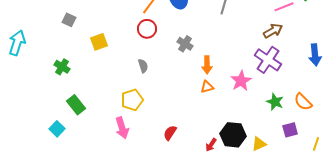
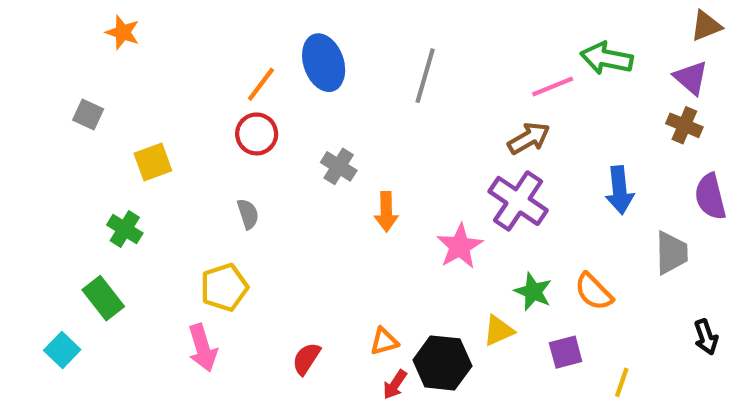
green cross: (62, 67) -> (125, 229), moved
orange triangle: (207, 87) -> (384, 341), moved
yellow triangle: (259, 144) -> (499, 331), moved

